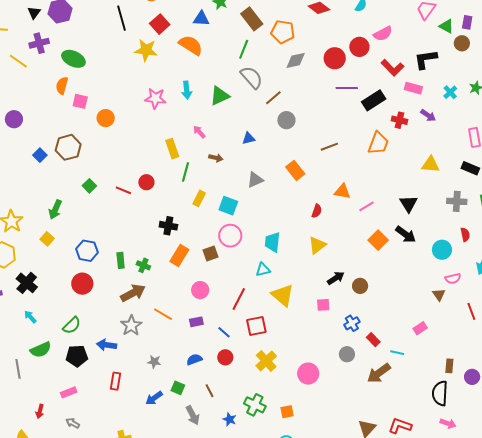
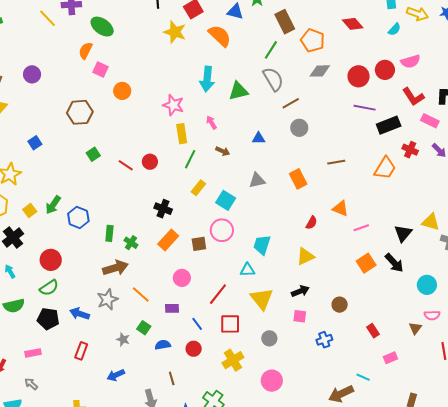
cyan arrow: (187, 90) -> (207, 79), size x1.4
pink star: (155, 98) -> (173, 105), moved
blue square: (40, 155) -> (35, 143), moved
yellow triangle: (431, 164) -> (431, 222), moved
green arrow: (55, 210) -> (53, 205), moved
yellow square: (47, 239) -> (30, 210), moved
black arrow: (336, 278) -> (300, 291), moved
red circle: (82, 284) -> (51, 260), moved
red rectangle: (373, 340) -> (373, 331), moved
gray circle: (347, 354) -> (269, 338), moved
green square: (178, 388) -> (144, 328), moved

